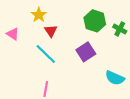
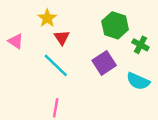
green cross: (120, 29) -> (140, 45), moved
cyan semicircle: (115, 78) -> (138, 81), moved

